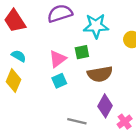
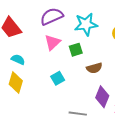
pink triangle: (58, 59) -> (52, 42), moved
brown semicircle: (100, 74) -> (94, 68), size x0.7

